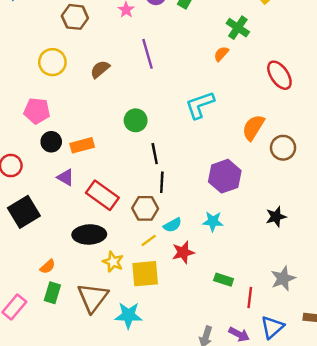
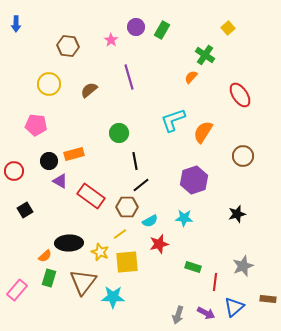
orange semicircle: (253, 127) -> (203, 132), moved
black circle: (51, 142) -> (49, 161), moved
black line: (162, 182) -> (141, 185), turned 48
black square: (24, 212) -> (25, 210), size x0.6
black ellipse: (89, 234) -> (69, 243), moved
yellow line: (149, 240) -> (120, 234), moved

